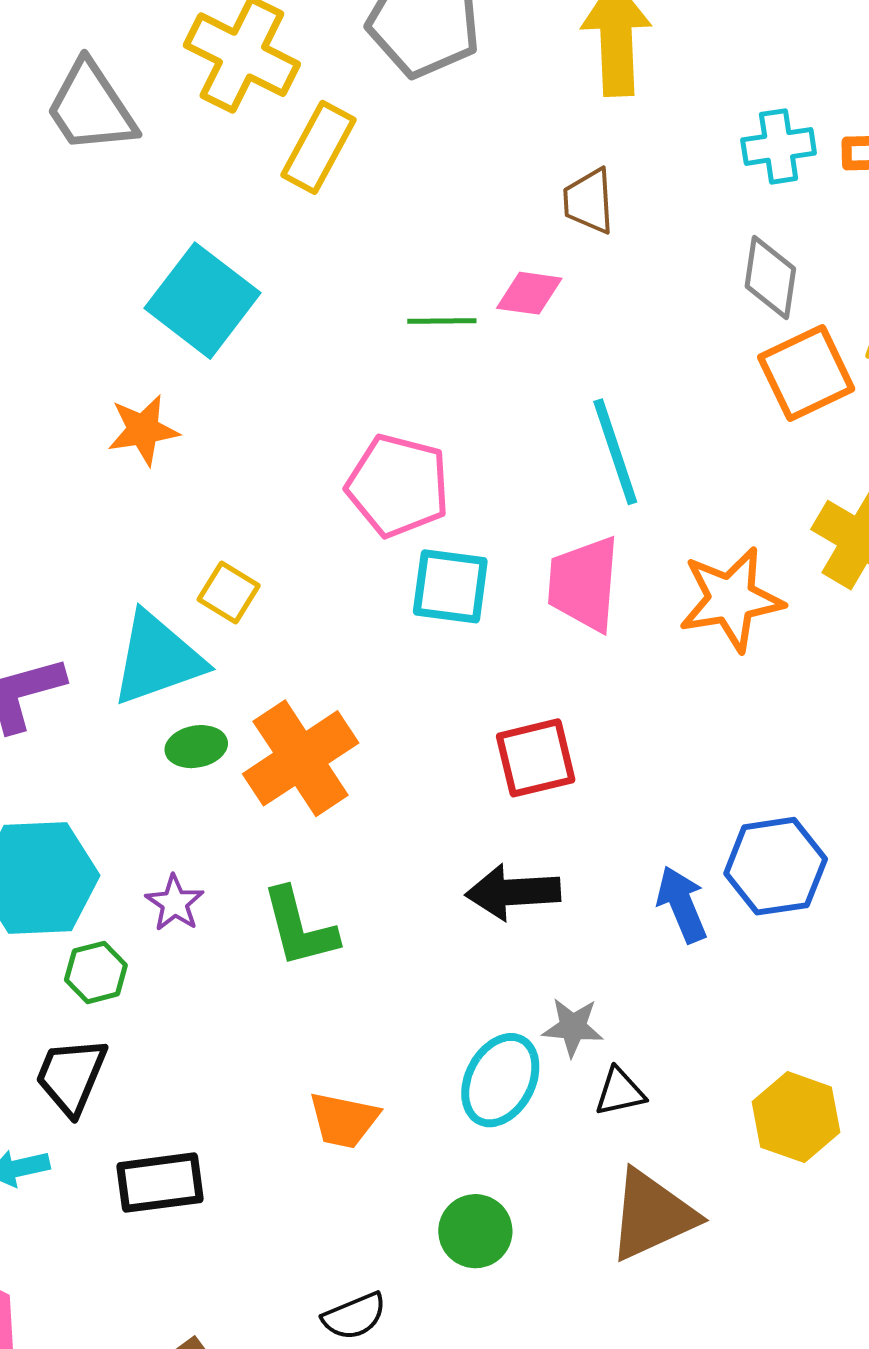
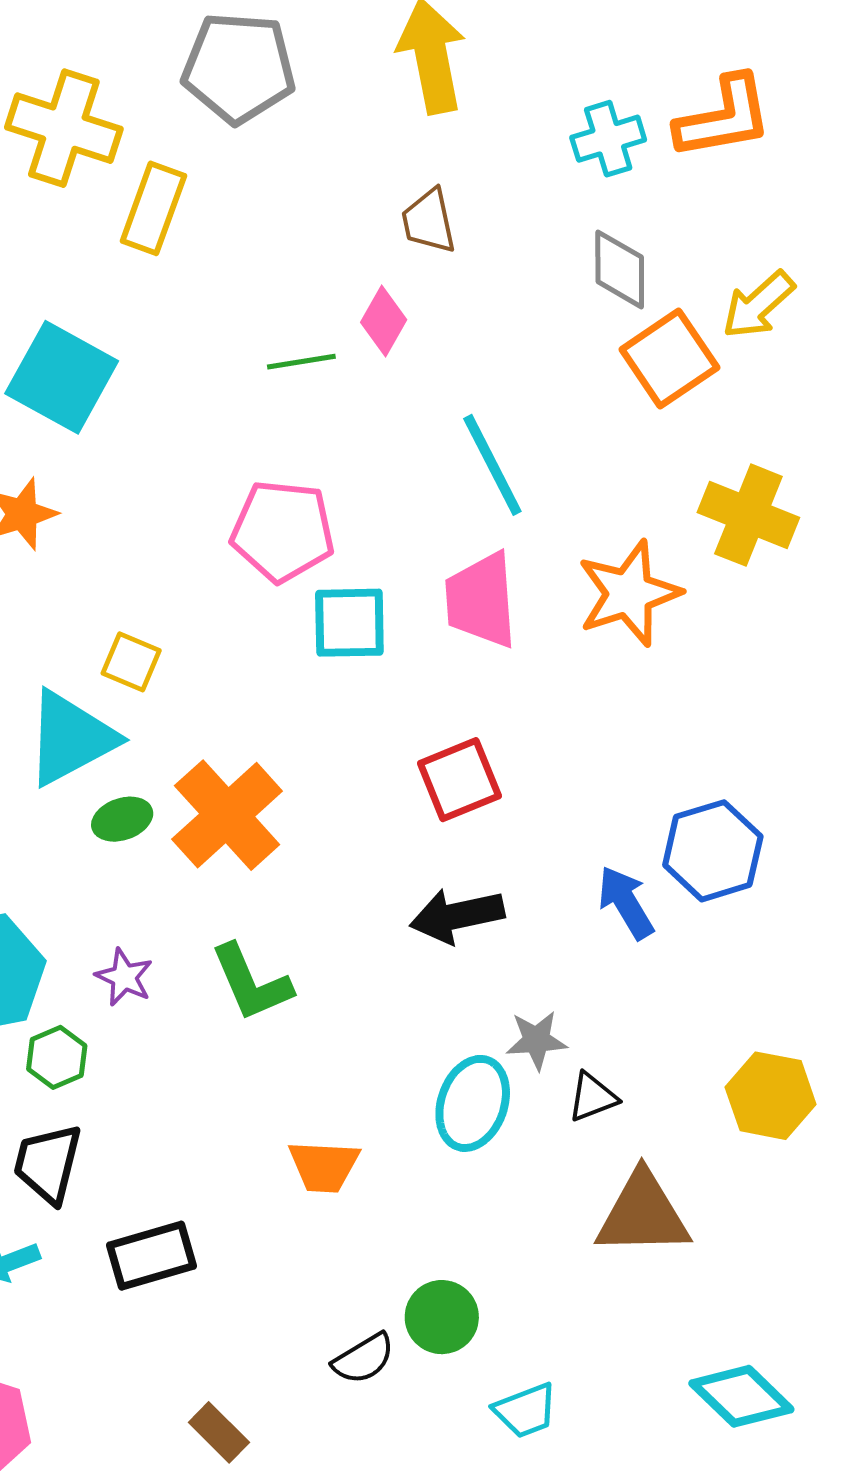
pink diamond: (529, 293) -> (384, 321), turned -60
brown triangle: (652, 1215) -> (643, 1214), turned 32
green circle: (475, 1231) -> (442, 1317), moved

